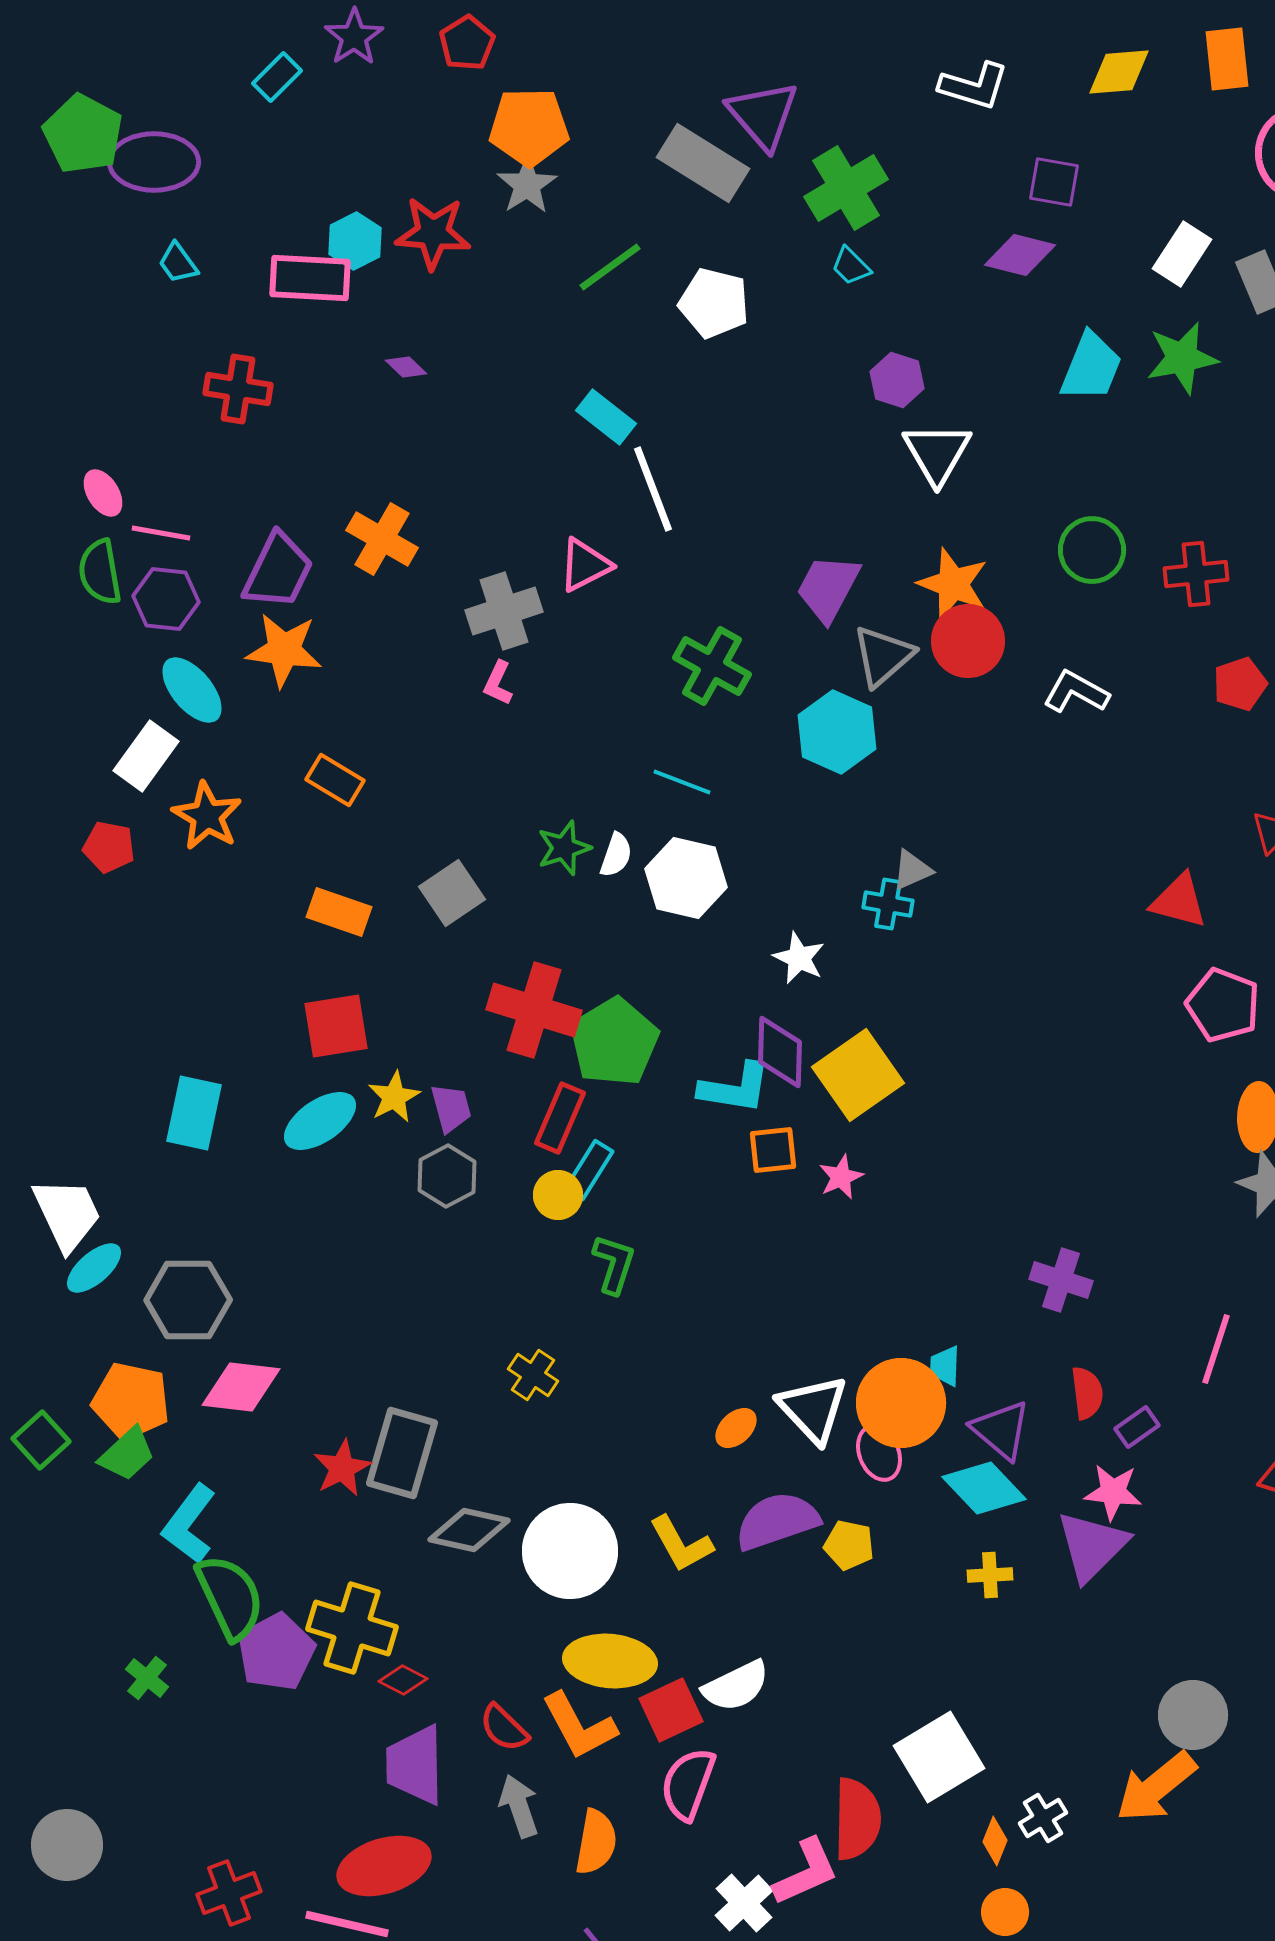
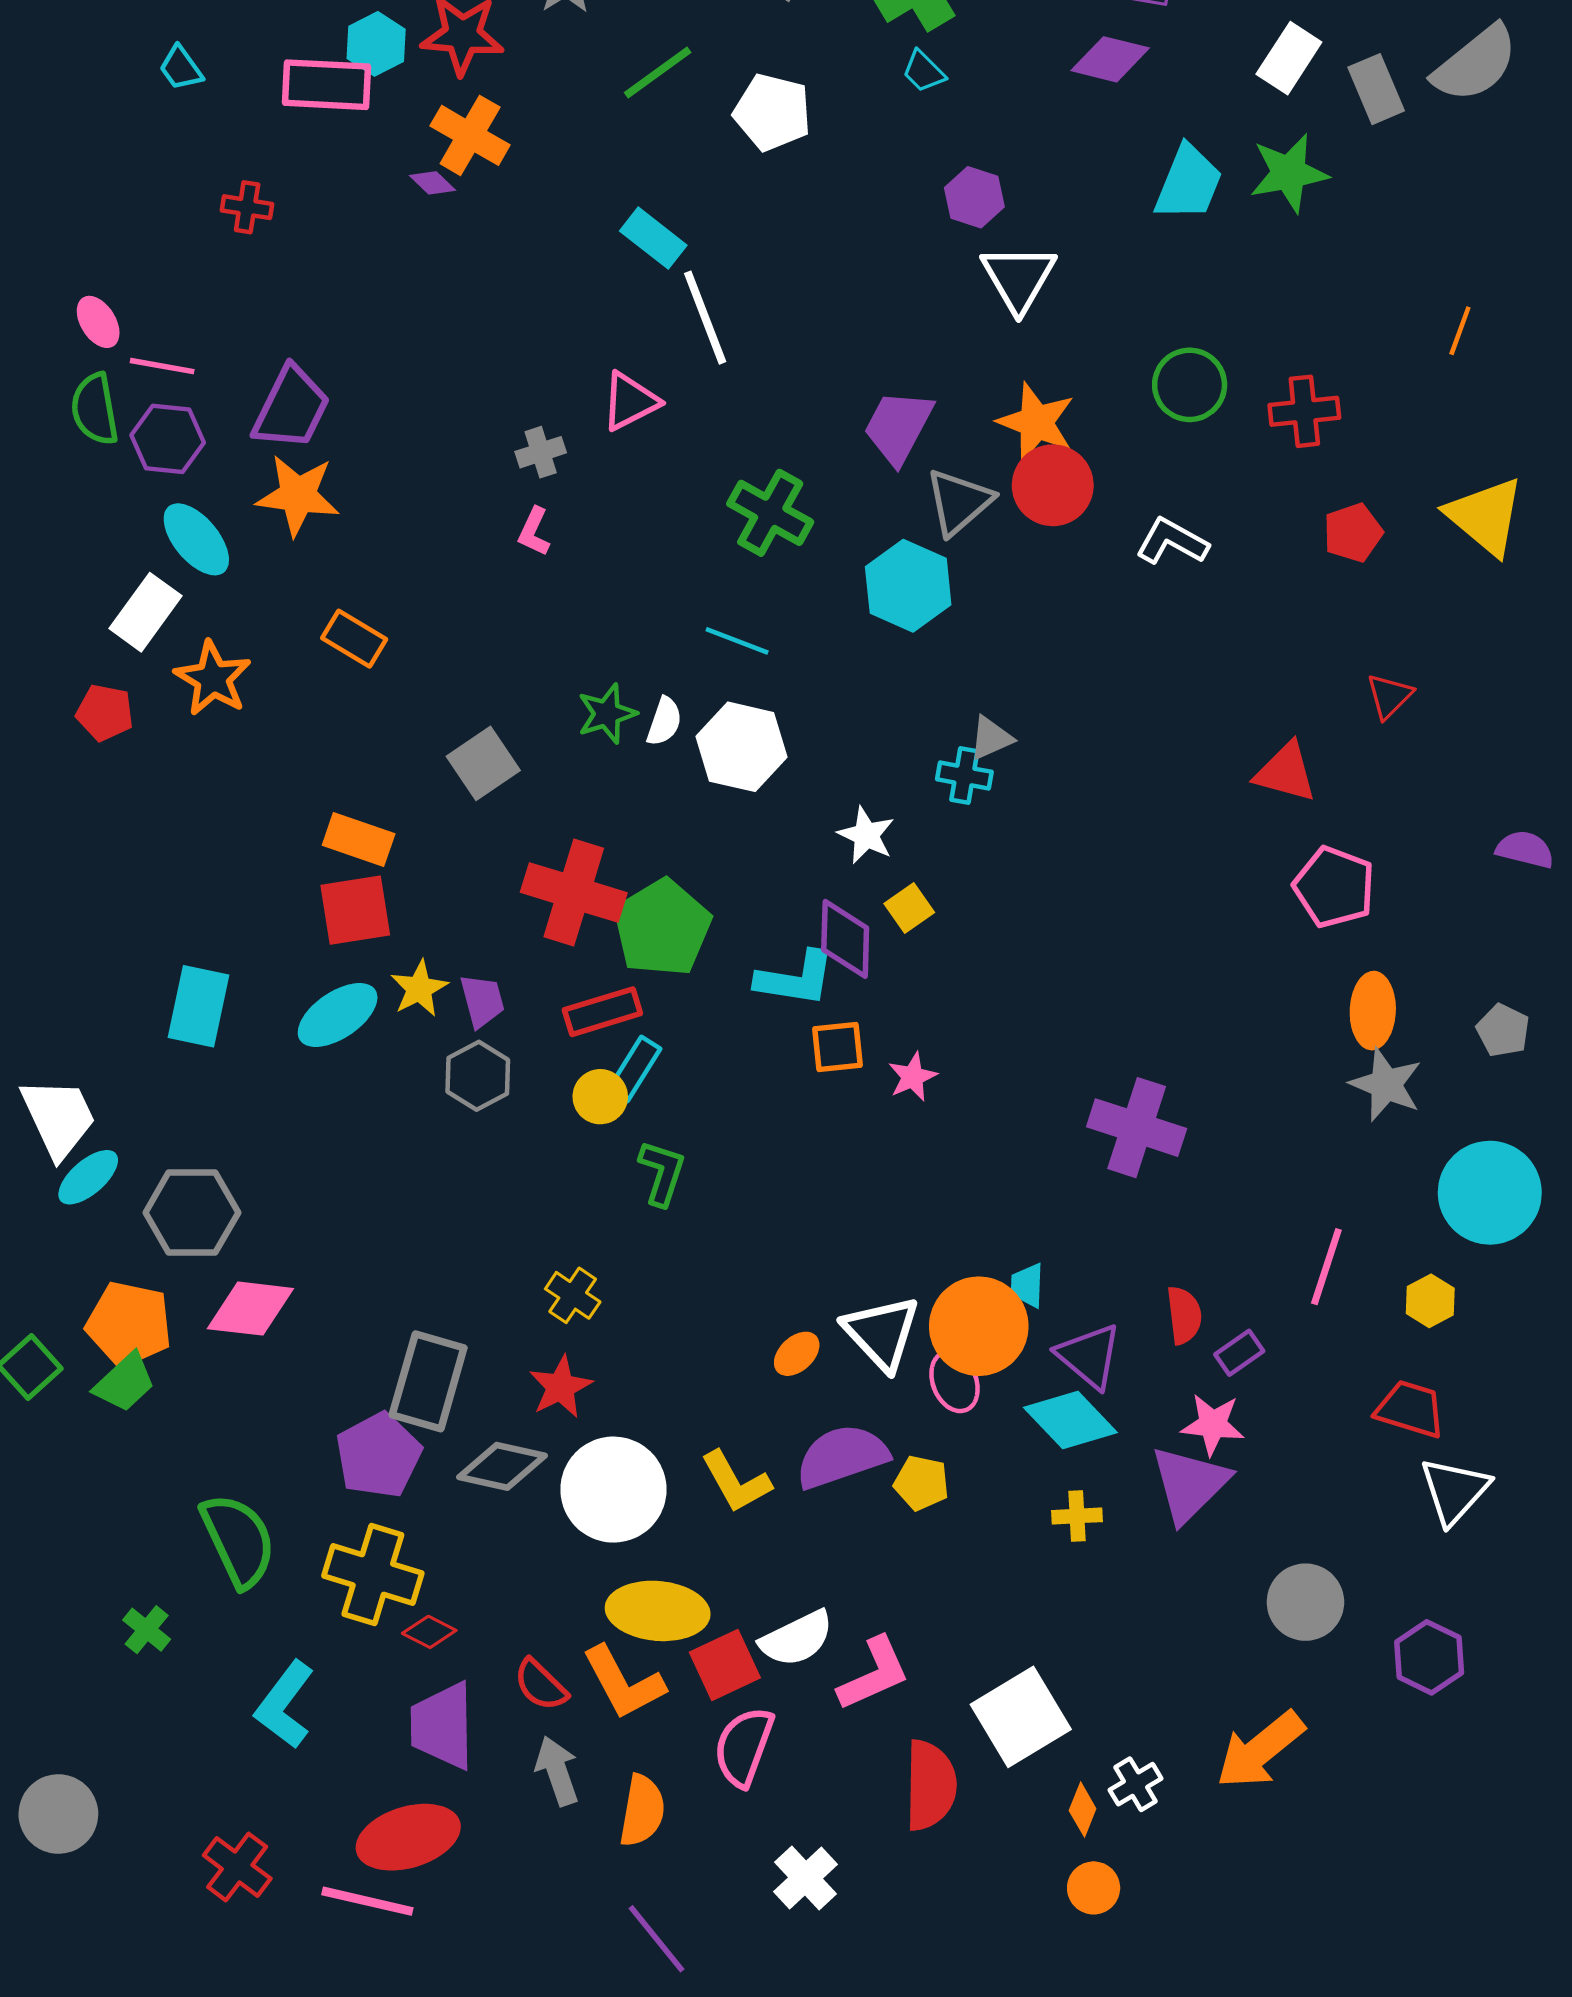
red cross: (238, 389) -> (247, 207), size x0.7
orange cross: (382, 539) -> (470, 135), moved
gray cross: (504, 611) -> (541, 452), size x0.6
orange rectangle: (339, 912) -> (359, 840), moved
yellow square: (858, 1075) -> (909, 908), moved, size x0.5
red rectangle: (560, 1118) -> (602, 1012), turned 50
purple cross: (1061, 1280) -> (1137, 1128), moved, size x1.4
red star: (342, 1468) -> (561, 1387), moved
cyan L-shape: (189, 1524) -> (285, 1705), moved
purple pentagon: (276, 1652) -> (378, 1455), moved
gray circle: (1193, 1715) -> (1305, 1602), moved
pink L-shape: (806, 1872) -> (874, 1674), moved
red cross: (229, 1893) -> (237, 1867), turned -32

